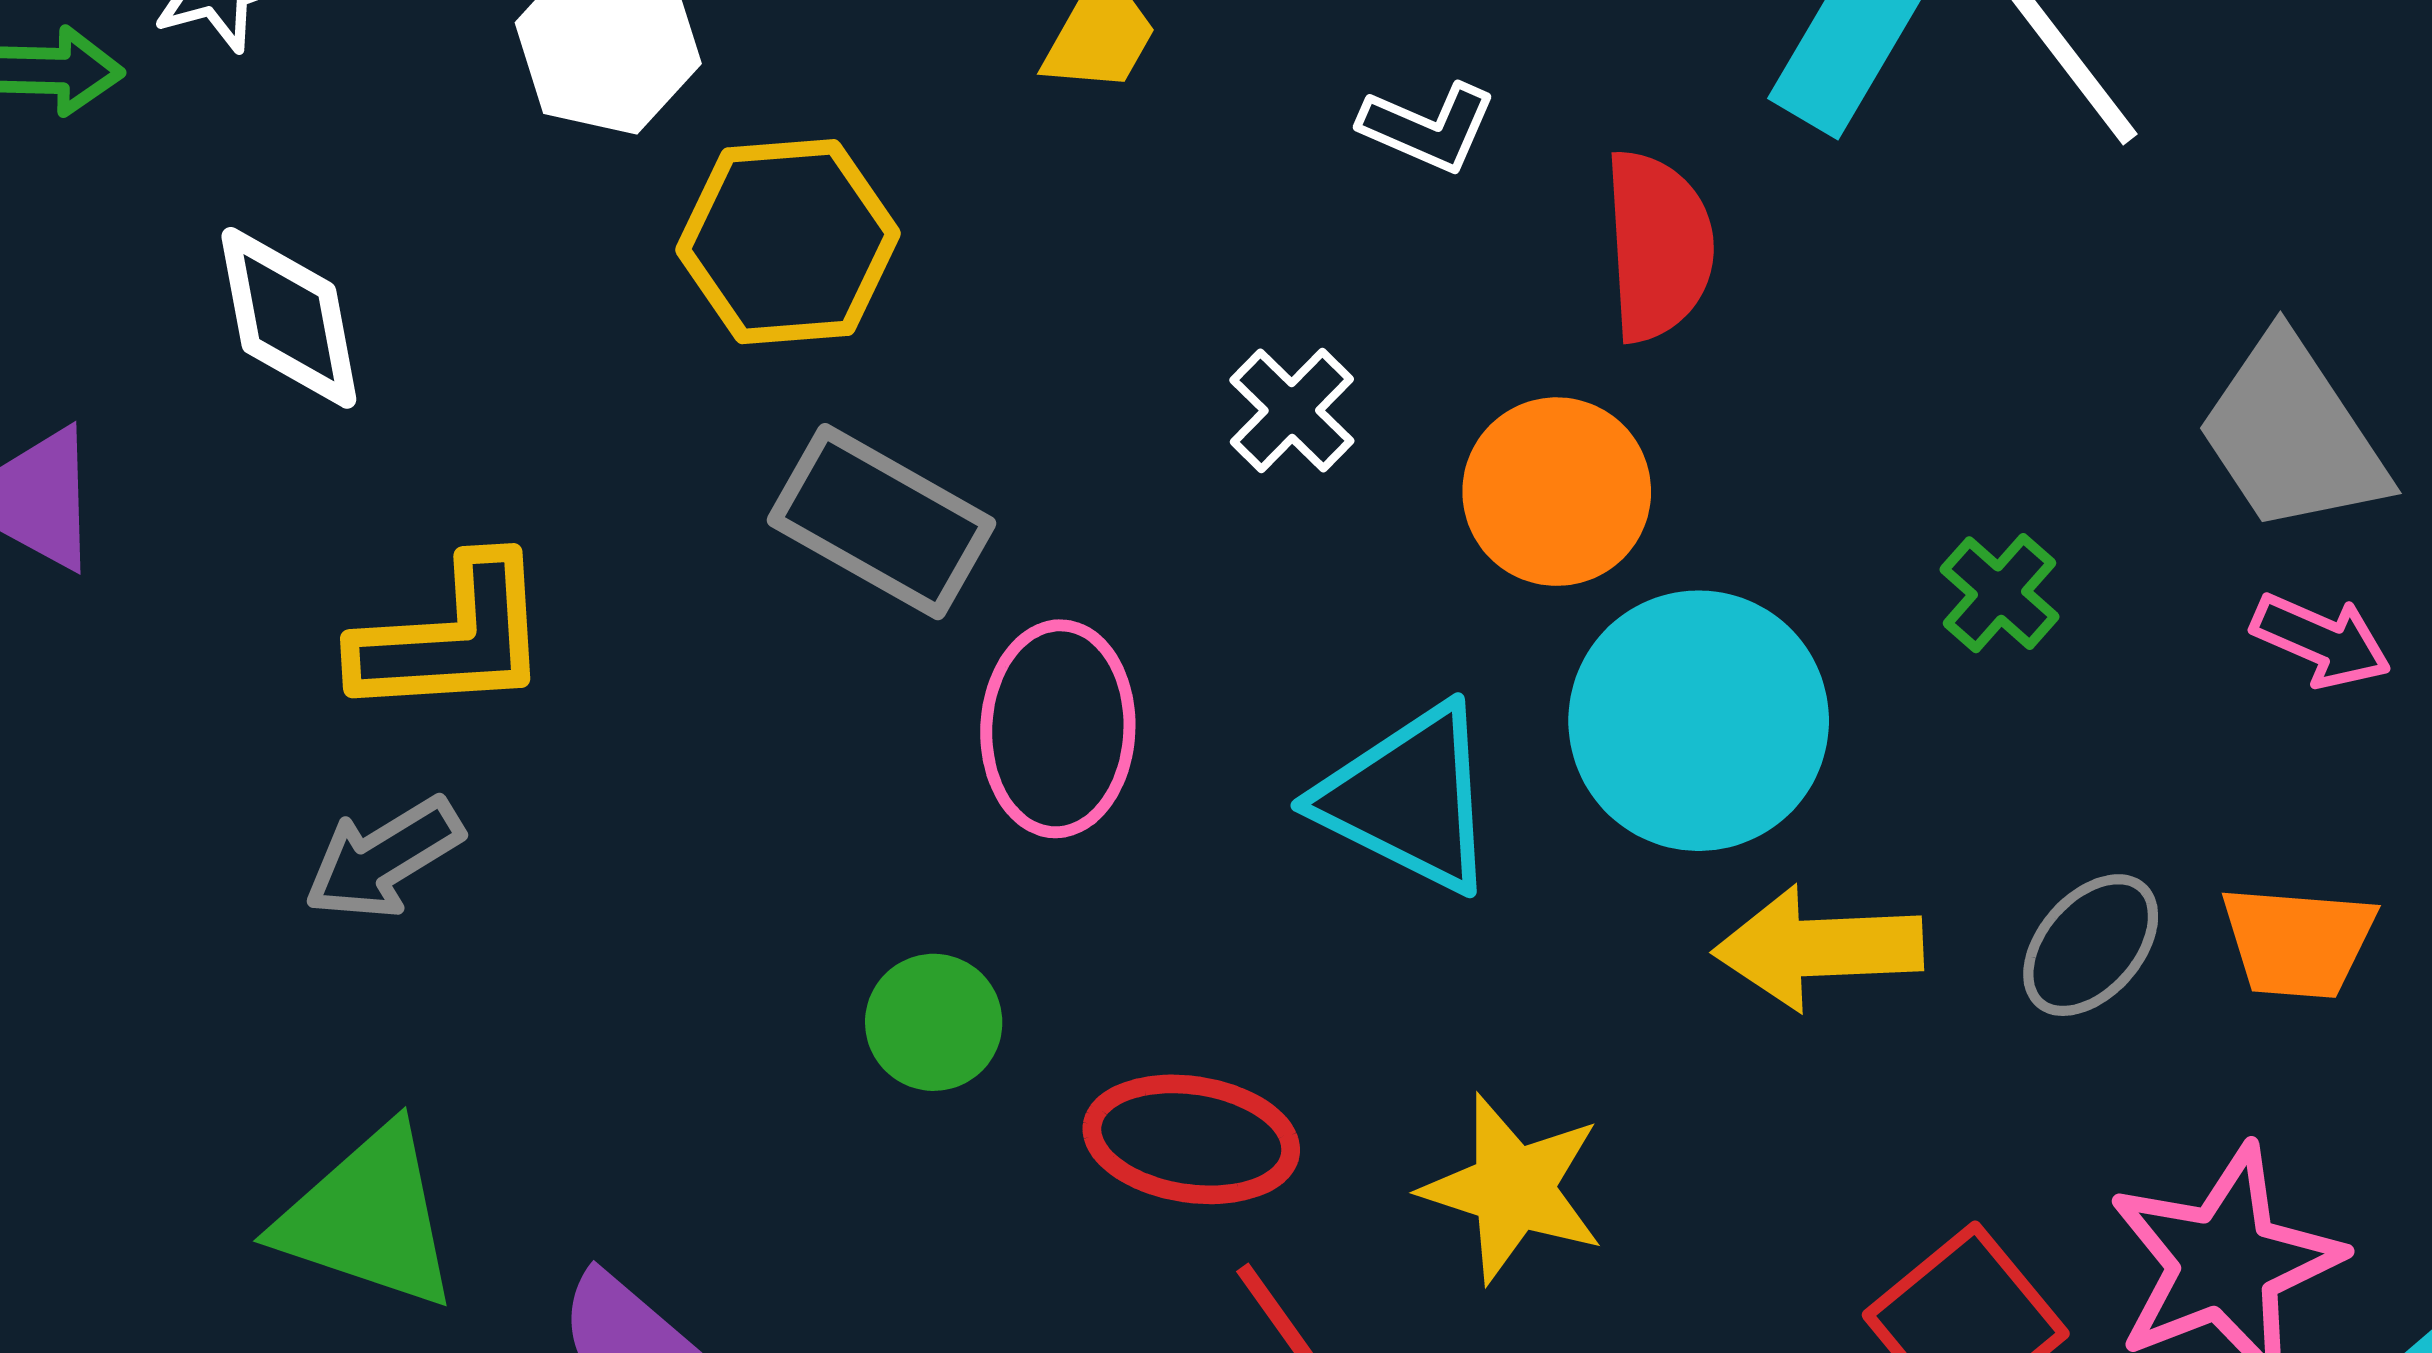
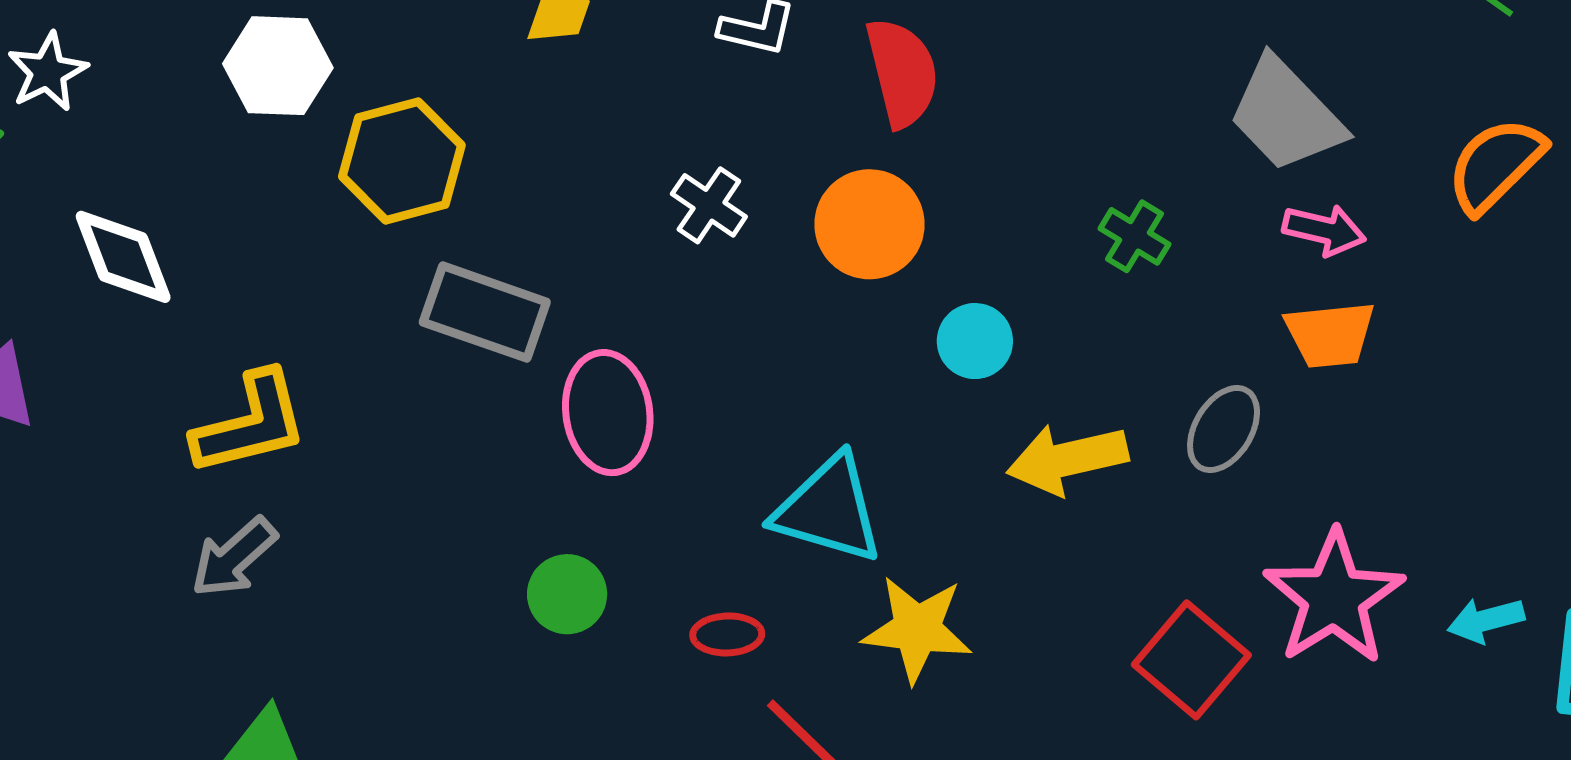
cyan circle: (1699, 721) -> (975, 341), size x0.5
cyan triangle: (1408, 799) -> (828, 509), moved
orange trapezoid: (2298, 942) -> (1330, 335), moved
red ellipse: (1191, 1139) -> (727, 634), size x0.6

